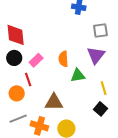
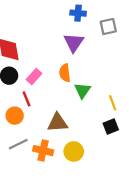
gray square: (100, 31) -> (108, 27), moved
purple triangle: (96, 55) -> (74, 43), moved
green triangle: (78, 75) -> (82, 90), turned -42
black square: (101, 109) -> (111, 127), turned 32

